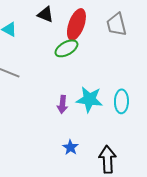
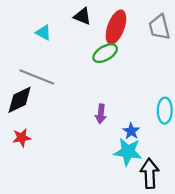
cyan star: (89, 99) -> (128, 152), moved
blue star: (70, 147) -> (131, 131), moved

